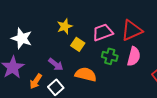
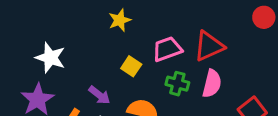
yellow star: (65, 26) -> (120, 20), moved

